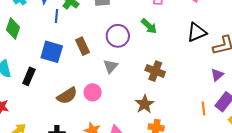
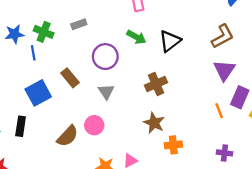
black triangle: (197, 32) -> (170, 41), moved
blue square: (52, 52) -> (38, 93), turned -30
brown cross: (155, 71) -> (156, 84), turned -30
purple triangle: (217, 75) -> (224, 70), size x1.5

